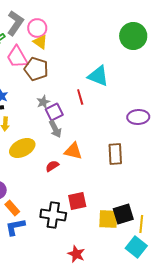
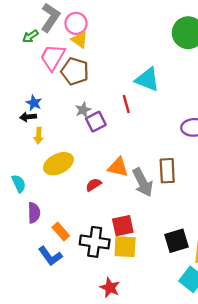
pink trapezoid: (17, 57) -> (53, 57), turned 60
gray arrow: (55, 129) -> (143, 182), moved, size x1.4
orange rectangle: (12, 208) -> (61, 231), moved
yellow square: (108, 219) -> (125, 247), moved
blue L-shape: (15, 227) -> (50, 256), turned -115
red star: (76, 254) -> (110, 288), moved

